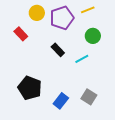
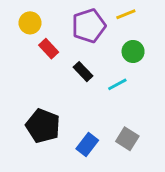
yellow circle: (37, 13) -> (30, 23), moved
red rectangle: (21, 34) -> (49, 49), moved

